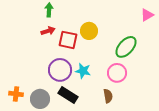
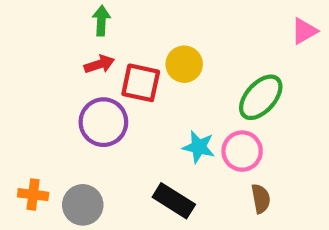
purple circle: (60, 70) -> (103, 122), moved
cyan star: (83, 71) -> (199, 147), moved
black rectangle: (68, 95) -> (174, 201), moved
brown semicircle: (108, 96) -> (261, 199), moved

